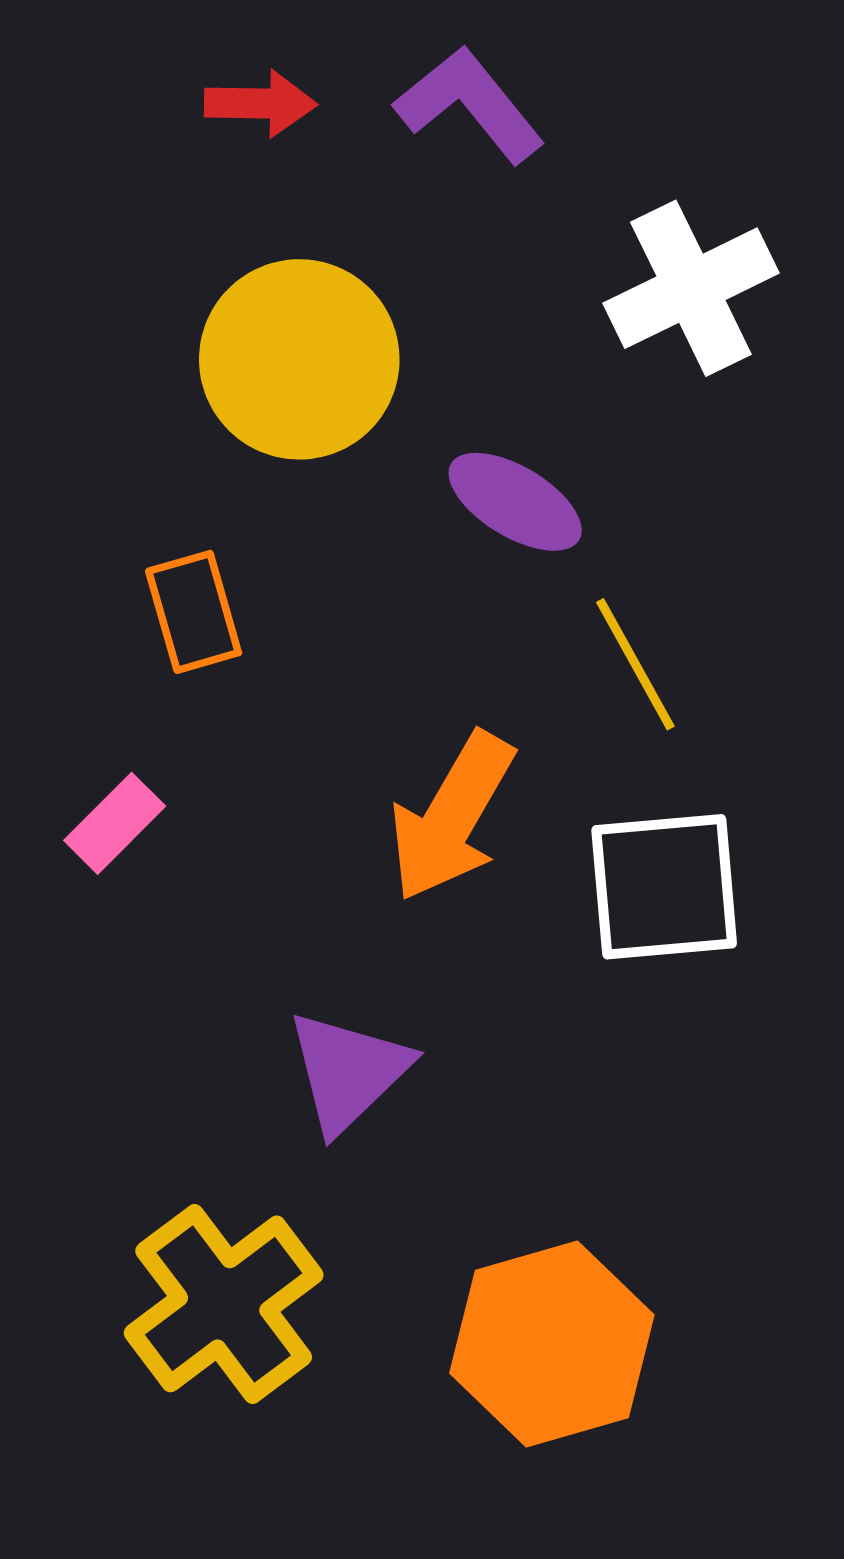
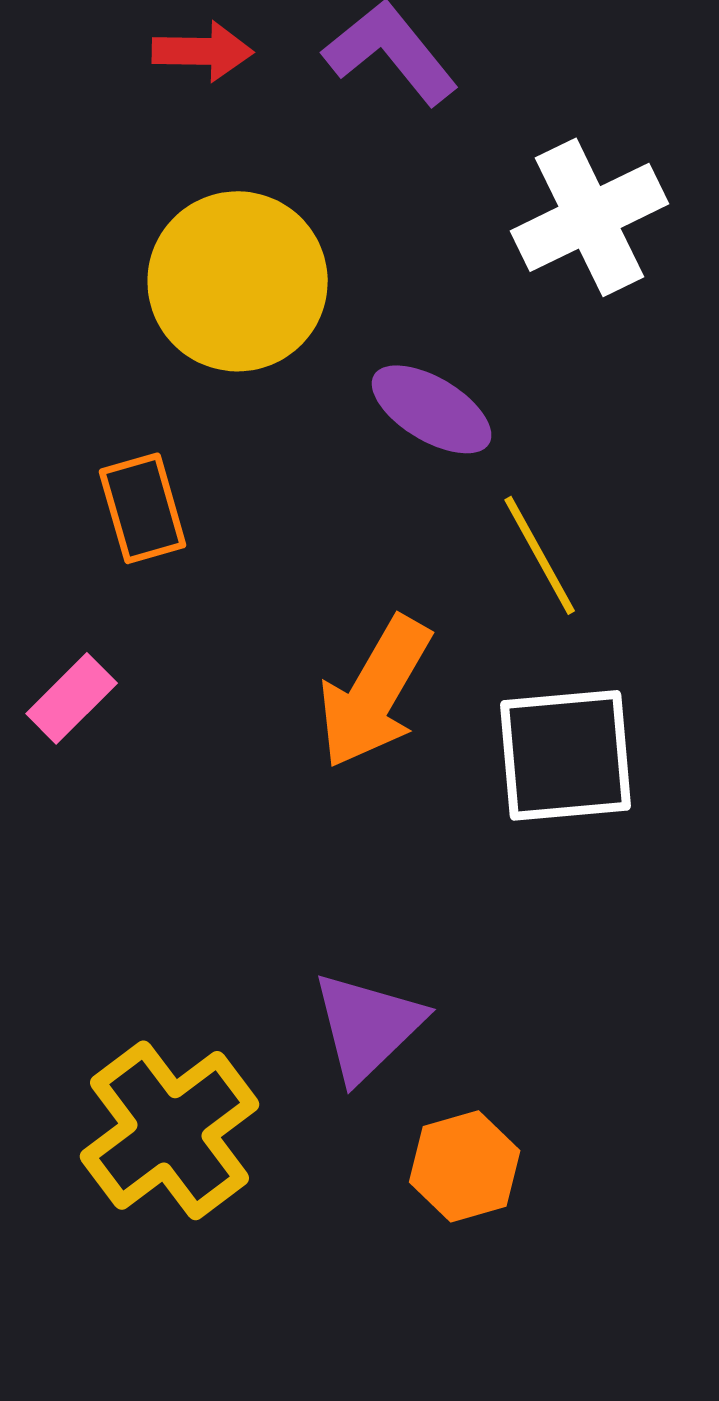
purple triangle: (348, 1071) -> (368, 1026), moved
orange hexagon: (552, 1344) -> (465, 1166), size x0.6

